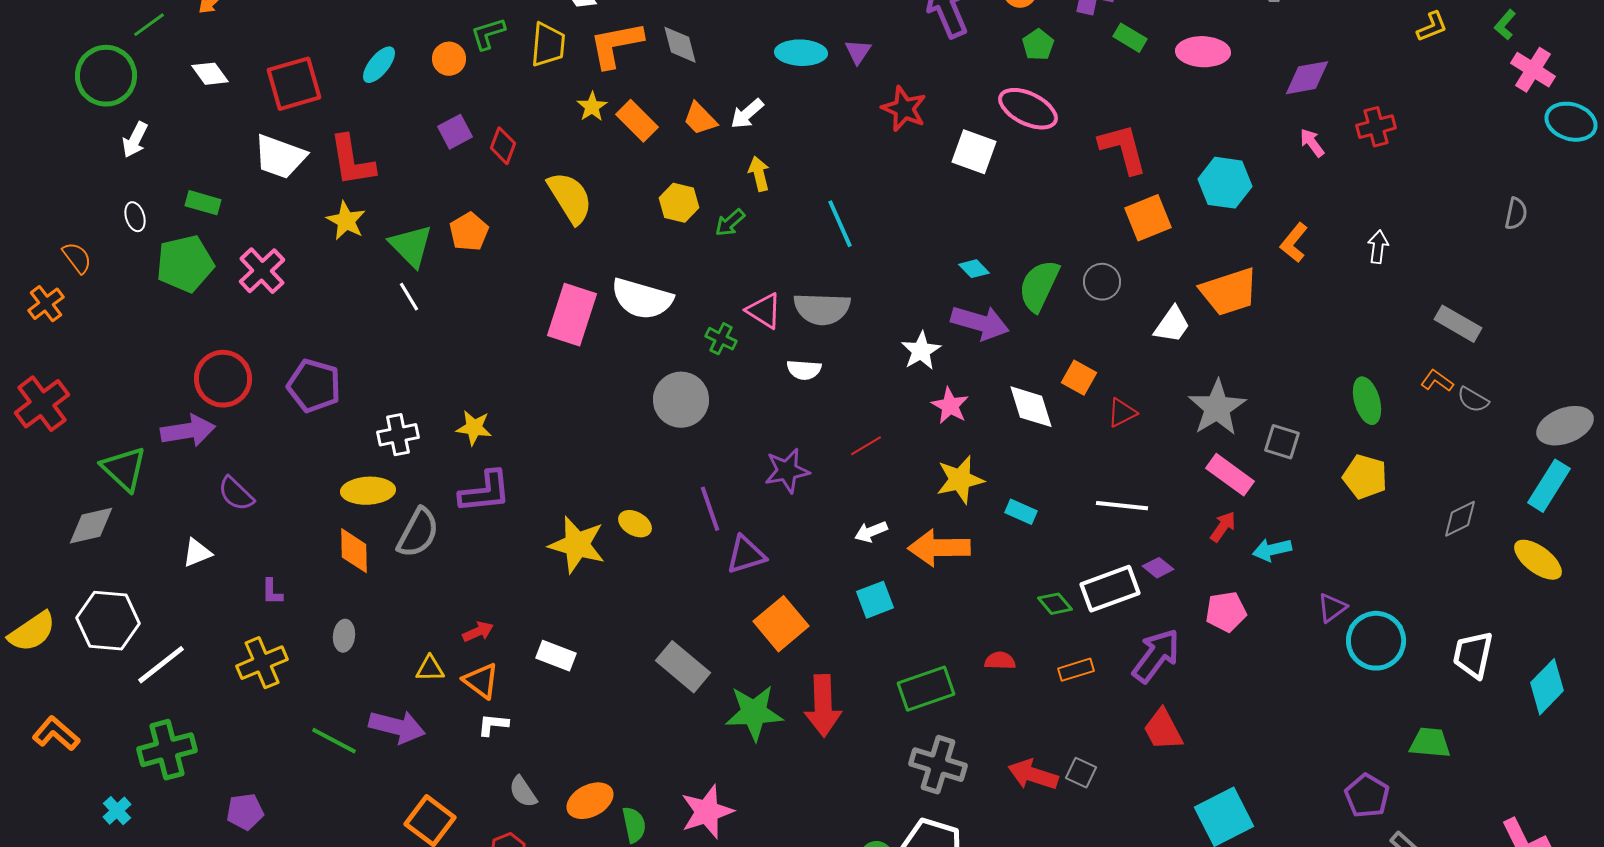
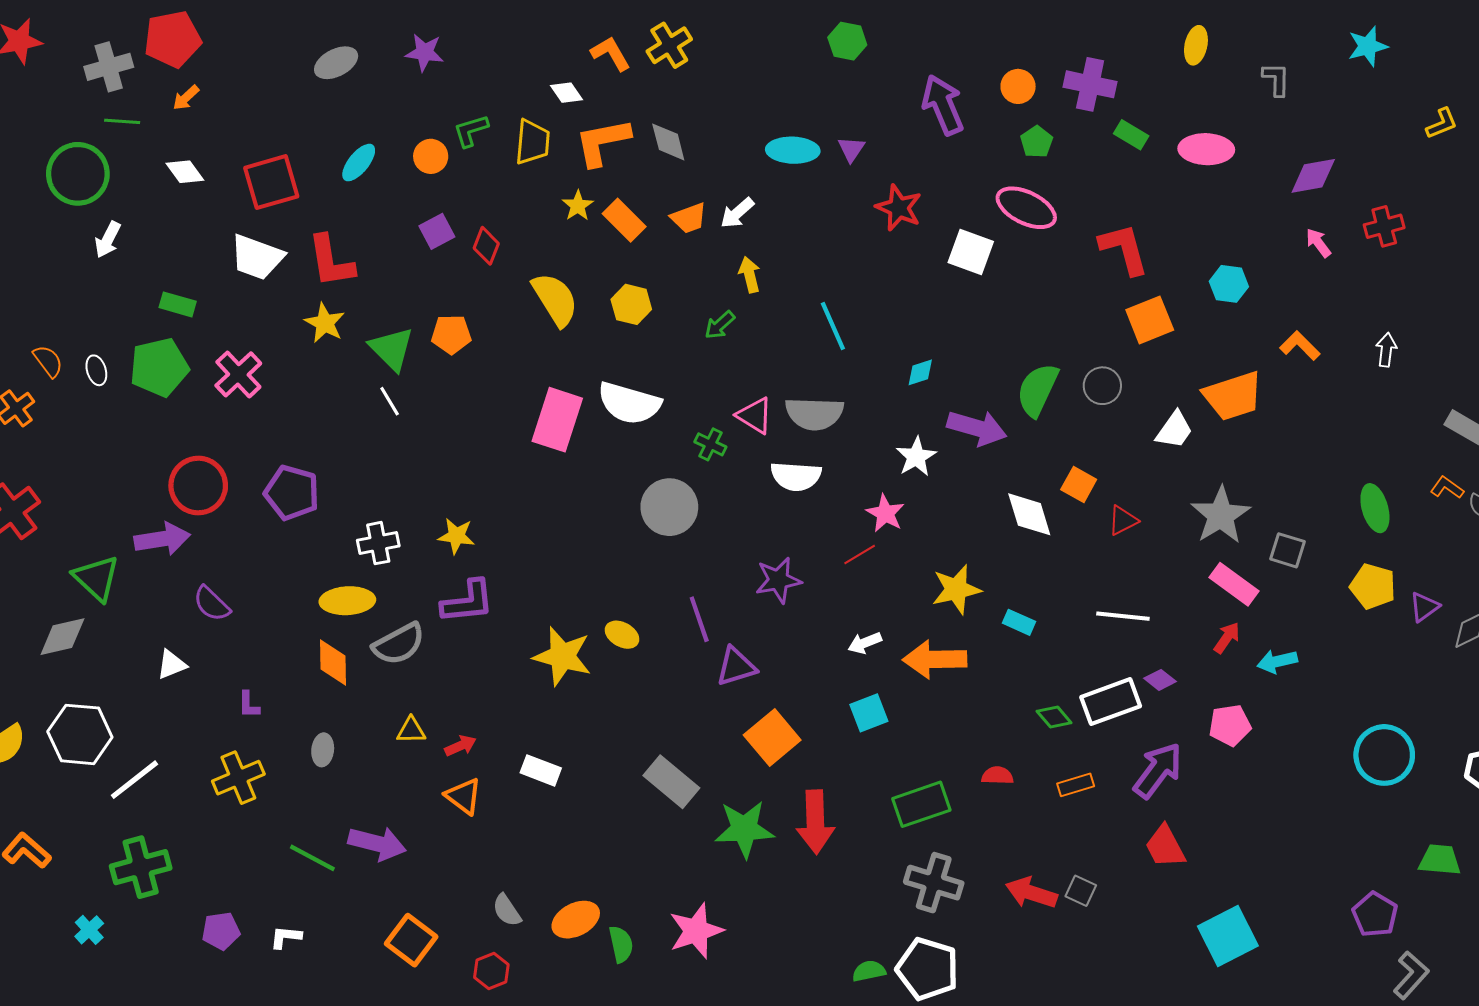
green line: (149, 25) -> (122, 121), turned 40
orange trapezoid: (700, 119) -> (689, 218), turned -66
cyan hexagon: (1225, 183) -> (1229, 284), size x0.7
yellow hexagon: (679, 203) -> (631, 304), moved
white ellipse: (135, 217) -> (96, 370), moved
orange pentagon: (469, 232) -> (451, 334), turned 30
orange L-shape: (1294, 243) -> (1300, 346), turned 96
cyan diamond: (974, 269) -> (920, 372), moved, turned -64
white semicircle: (804, 370) -> (796, 476), size x1.4
pink star: (950, 406) -> (885, 513), moved
gray semicircle: (418, 533) -> (399, 644), turned 34
purple triangle: (1332, 608) -> (1424, 607), moved
yellow triangle: (430, 669) -> (411, 730), moved
white L-shape: (493, 725) -> (286, 937), moved

